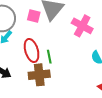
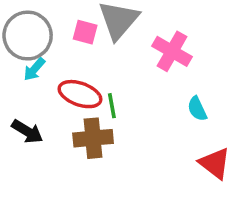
red ellipse: (32, 50) -> (80, 94), turned -55

